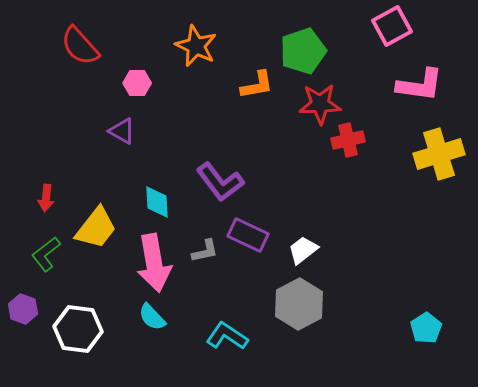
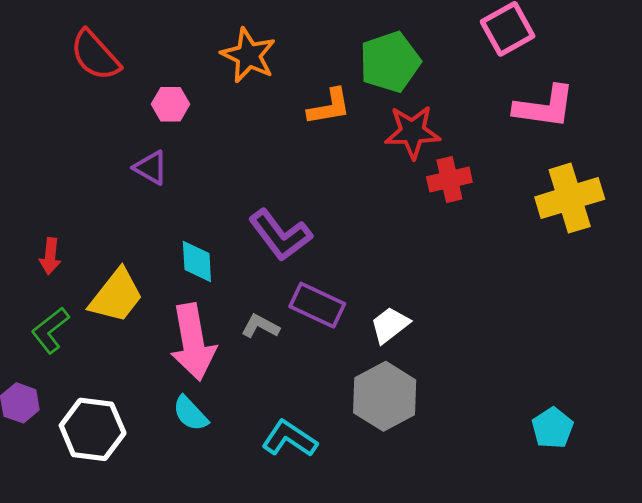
gray L-shape: (205, 251) -> (260, 326), turned -140

